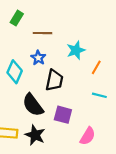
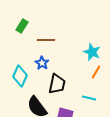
cyan star: (76, 50) -> (92, 52), moved, turned -30
cyan line: (99, 95) -> (89, 98), moved

